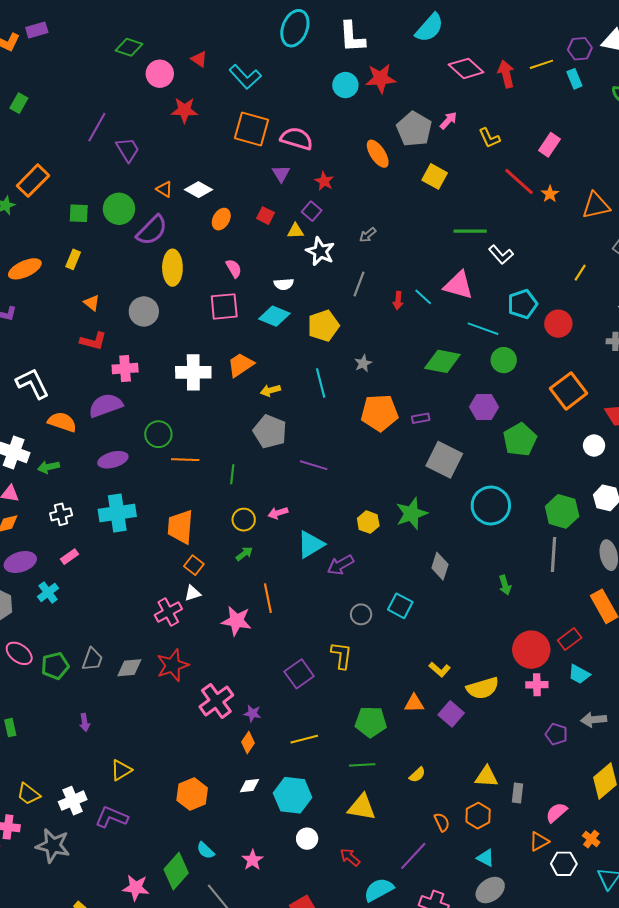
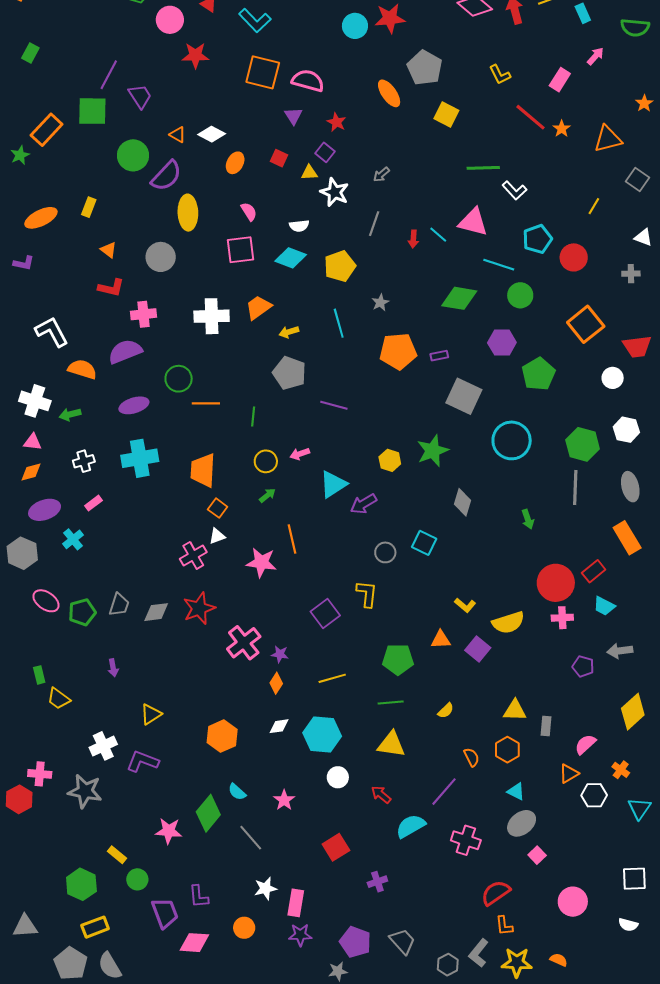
pink arrow: (448, 120) -> (595, 56), moved
green square: (79, 213) -> (92, 111), moved, size x1.5
yellow trapezoid: (28, 794) -> (59, 699), moved

